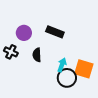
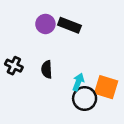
black rectangle: (55, 32) -> (69, 25), moved
purple circle: (24, 33) -> (45, 24), moved

